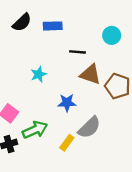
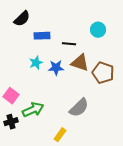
blue rectangle: (53, 26) -> (42, 36), moved
blue star: (67, 103) -> (56, 68), moved
yellow rectangle: (67, 143) -> (60, 135), moved

